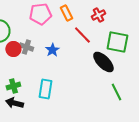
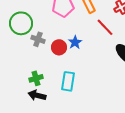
gray cross: (26, 47) -> (38, 39), moved
red circle: (13, 49) -> (59, 47), moved

